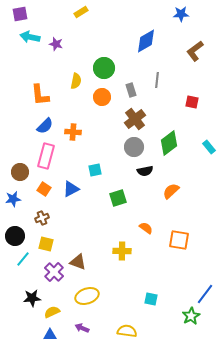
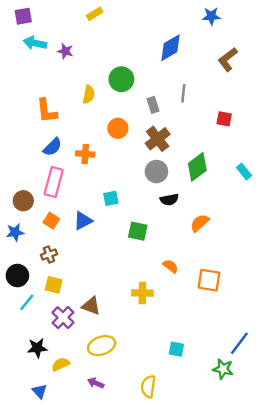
orange circle: (102, 97) -> (118, 128), moved
green square: (118, 198) -> (138, 231), turned 30
green star: (191, 316) -> (223, 369), turned -30
yellow semicircle: (127, 331) -> (148, 387), turned -90
blue triangle: (50, 335) -> (40, 391), moved, turned 48

